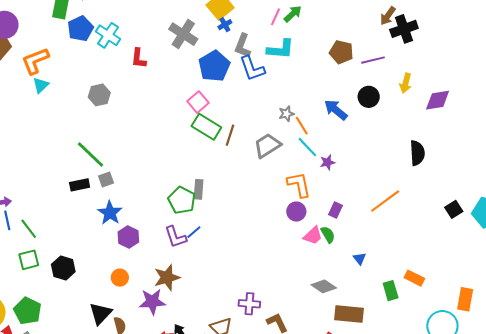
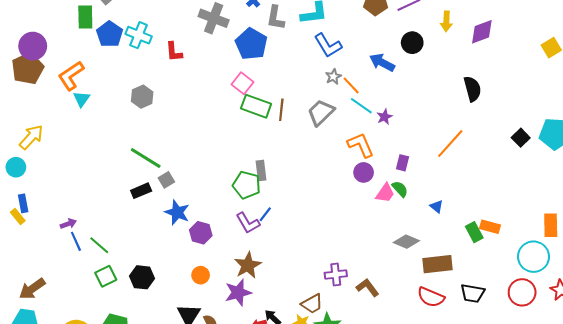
blue L-shape: (252, 68) -> (328, 45), moved
orange rectangle: (414, 278) -> (490, 227), moved

